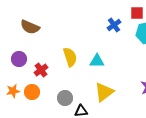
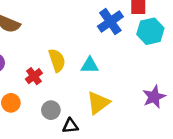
blue cross: (114, 25) -> (110, 22), size x1.5
red cross: (41, 70) -> (34, 76), moved

